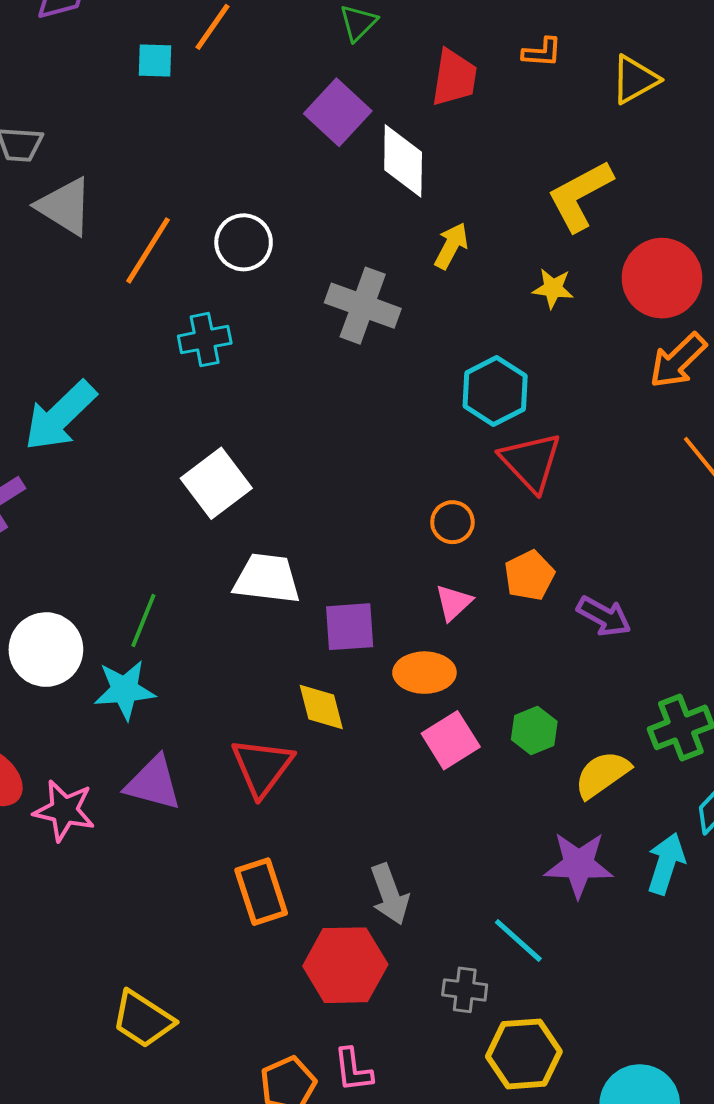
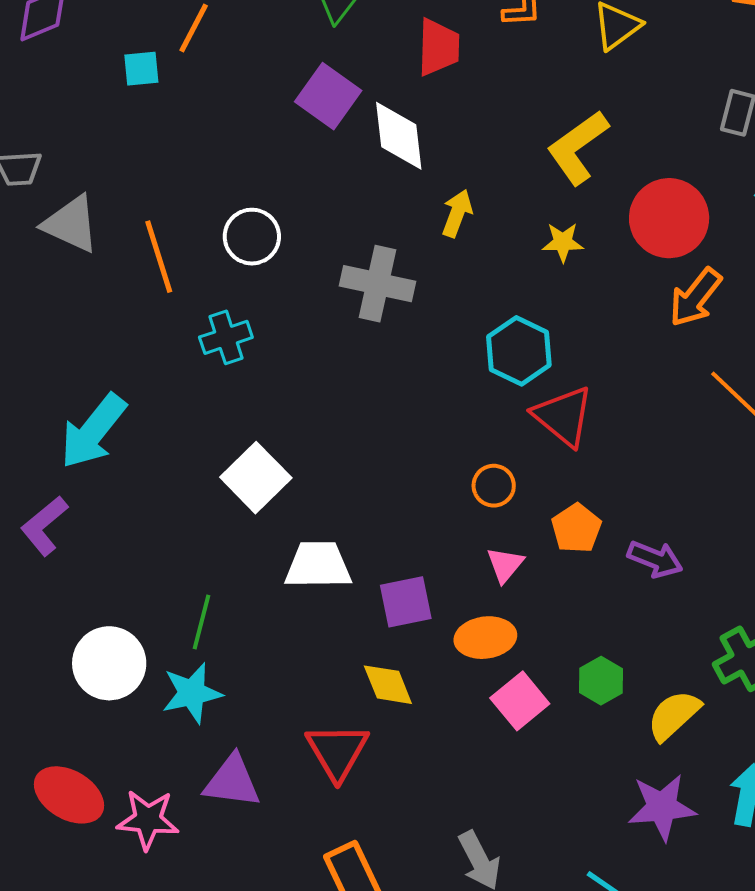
orange line: (148, 250) -> (159, 257), turned -42

